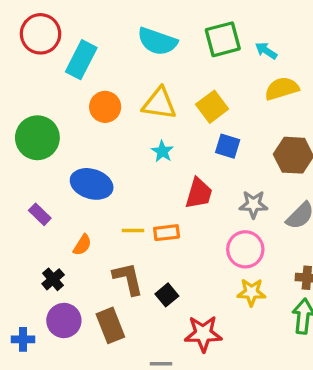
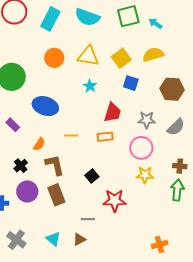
cyan rectangle: (81, 60) -> (50, 19), moved
yellow semicircle: (282, 89) -> (153, 55), moved
orange rectangle: (167, 233) -> (105, 137), moved
brown L-shape: (128, 279) -> (55, 165), moved

